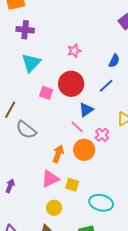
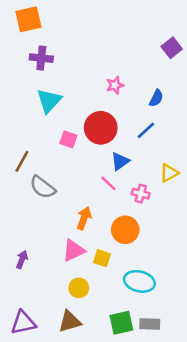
pink star: (74, 51) -> (115, 85), moved
pink cross: (102, 135) -> (141, 194), turned -32
orange circle: (84, 150) -> (125, 230), moved

